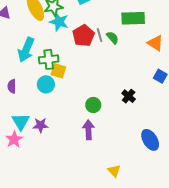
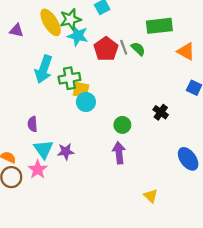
cyan circle: (46, 84) -> (86, 102), moved
purple semicircle: (12, 86) -> (32, 124), moved

